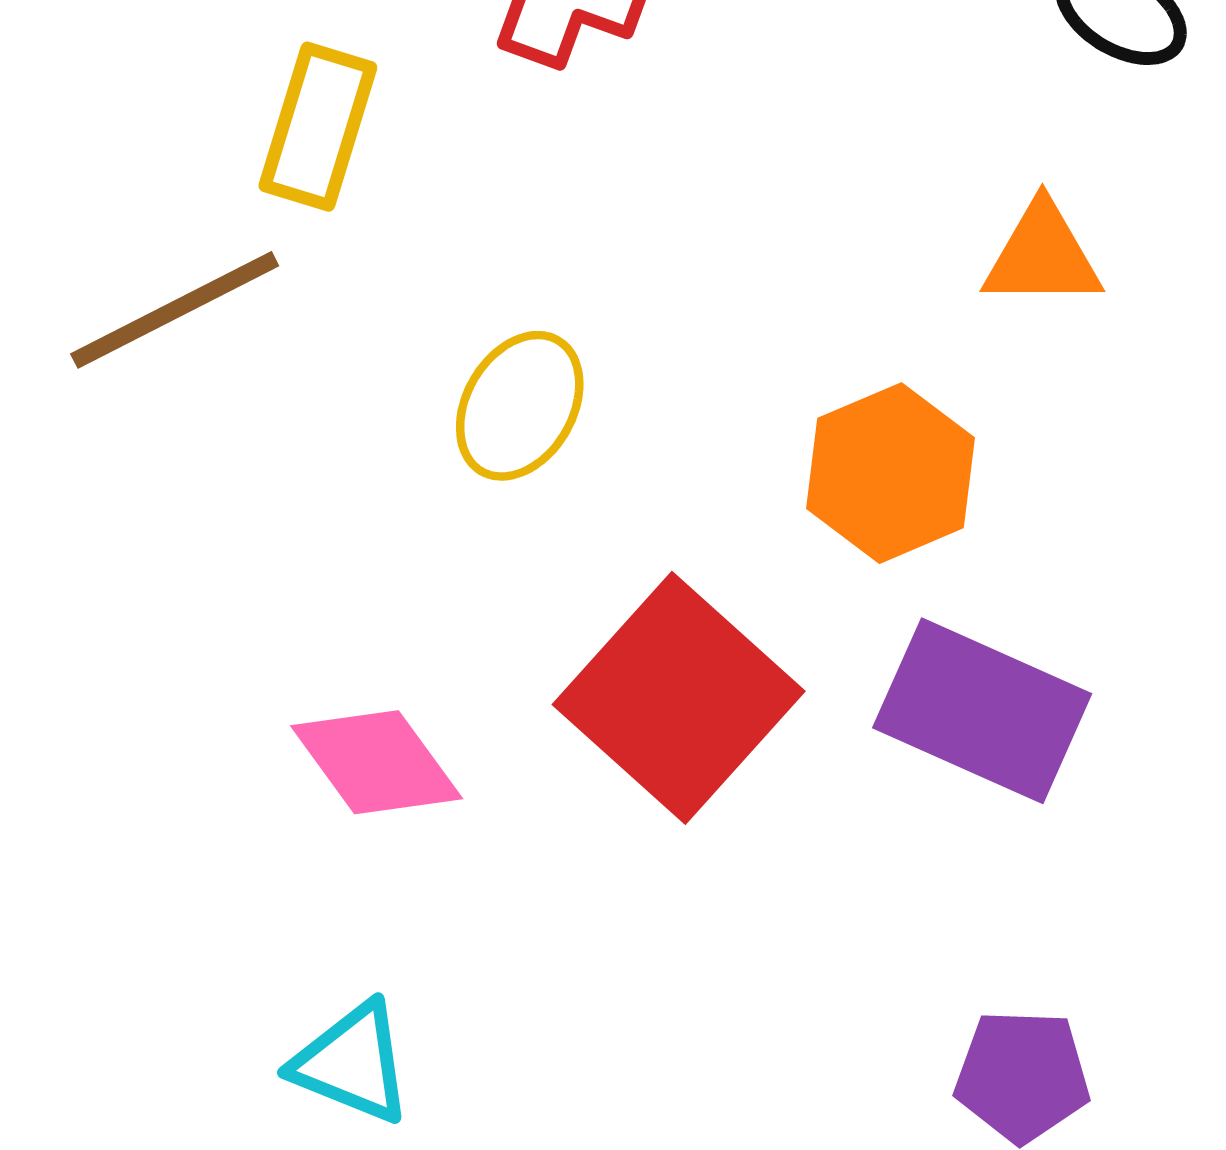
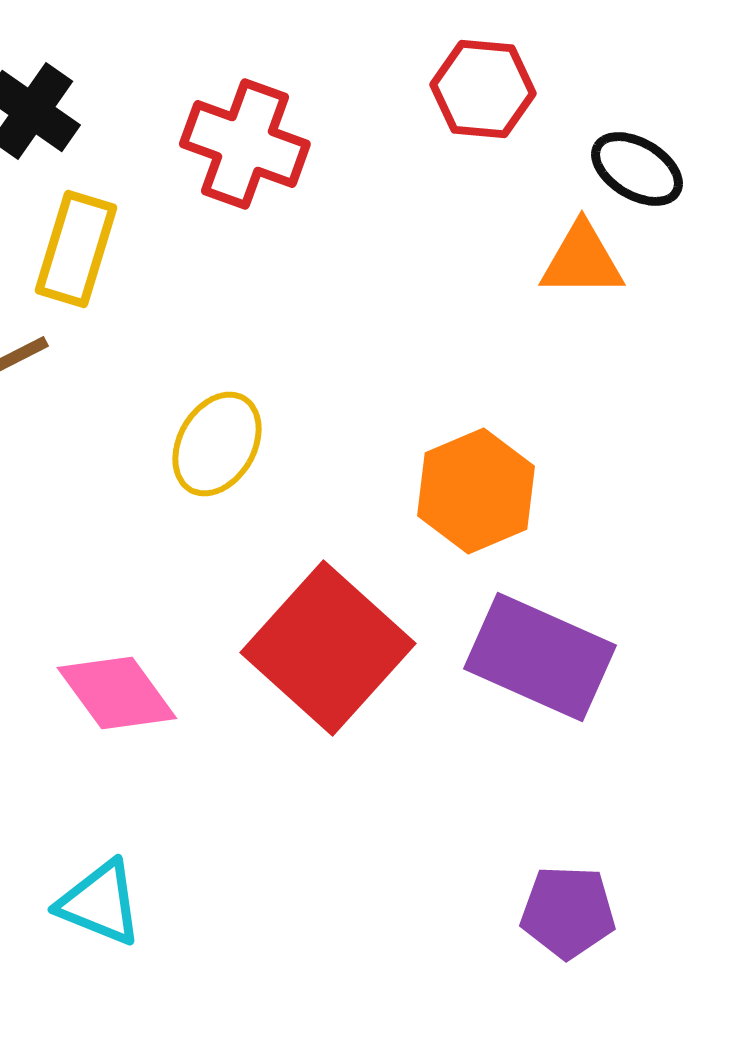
orange triangle: (1042, 255) -> (582, 260), moved

